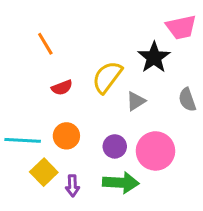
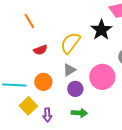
gray triangle: (136, 101) -> (69, 70), moved
pink circle: (156, 151) -> (102, 77), moved
green arrow: (121, 183) -> (79, 113), size x0.7

